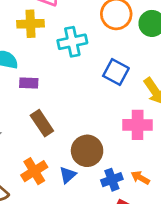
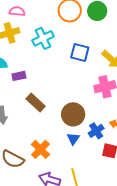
orange cross: (34, 171) -> (40, 149), moved
blue triangle: (68, 175) -> (73, 139), moved

